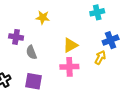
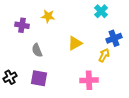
cyan cross: (97, 12) -> (101, 11), turned -32
purple cross: (16, 37) -> (22, 25), moved
pink cross: (69, 67) -> (89, 80), moved

